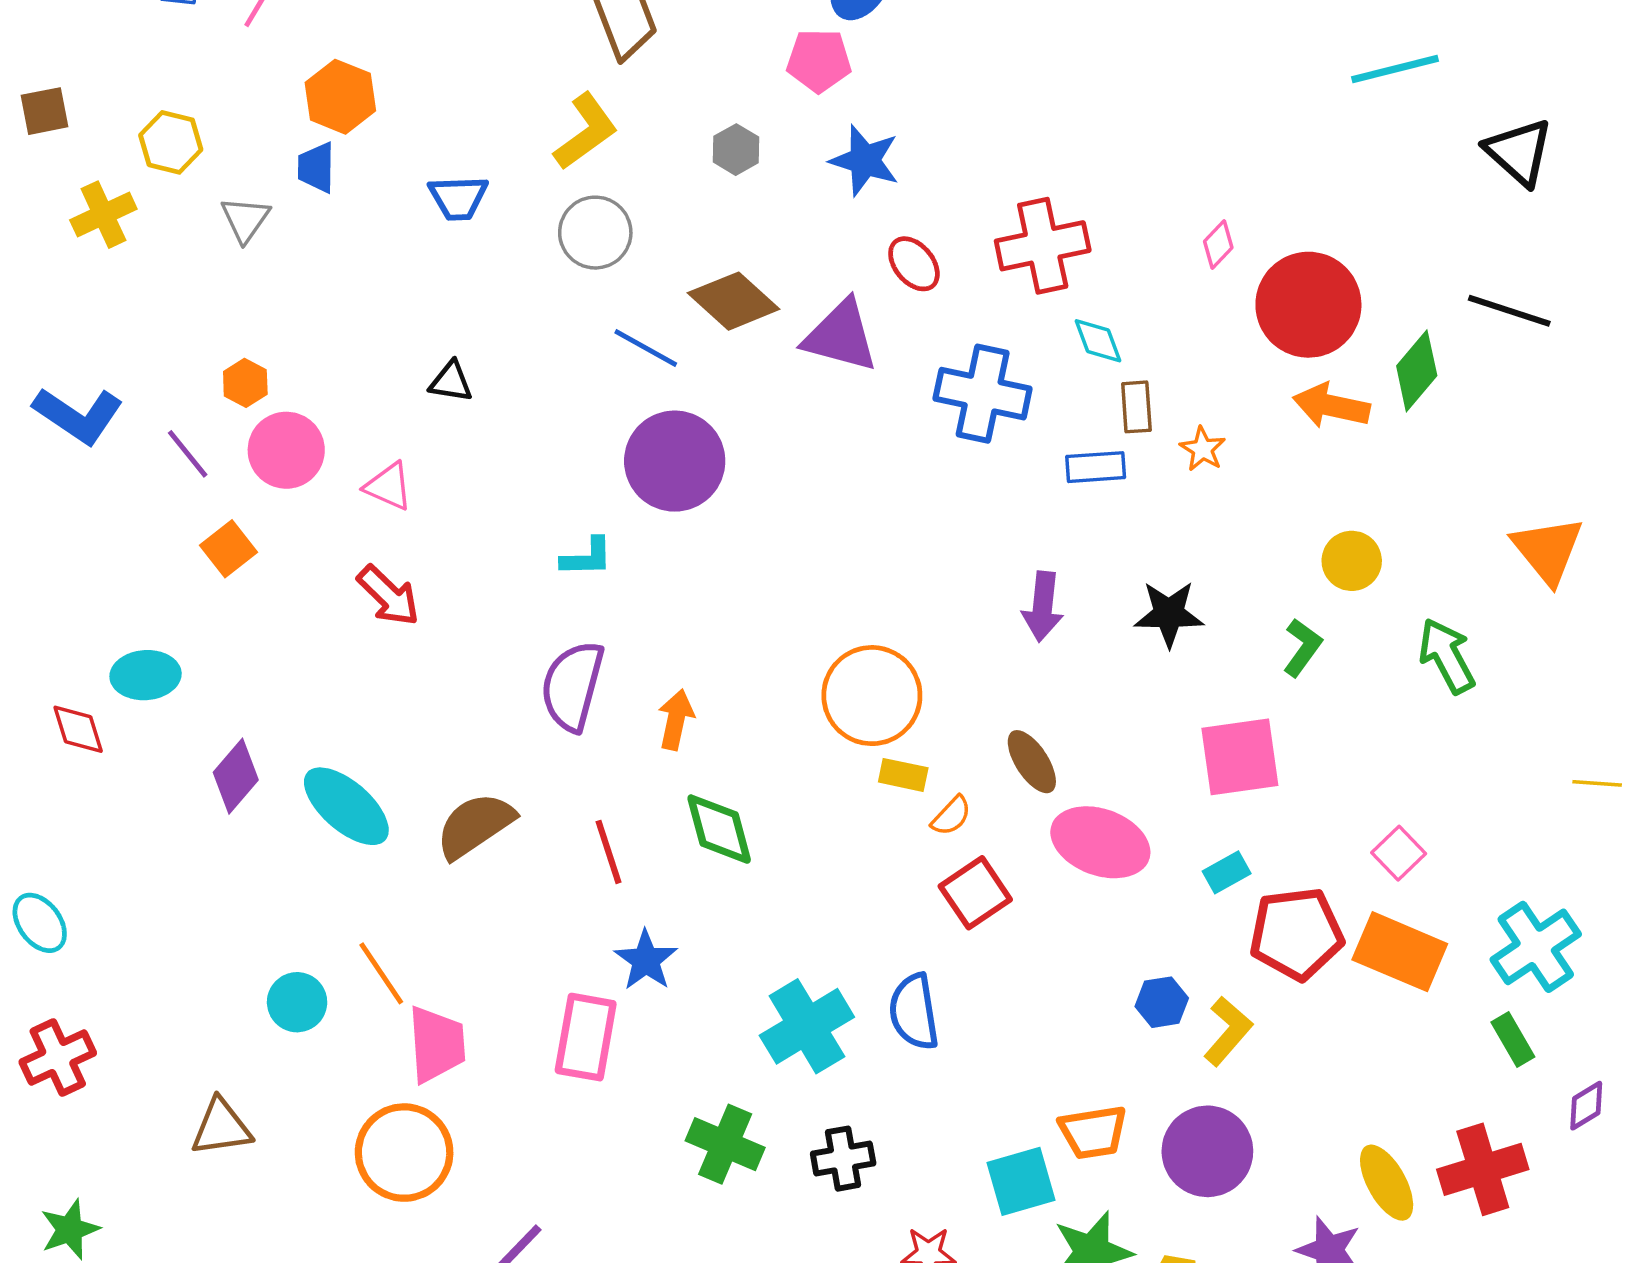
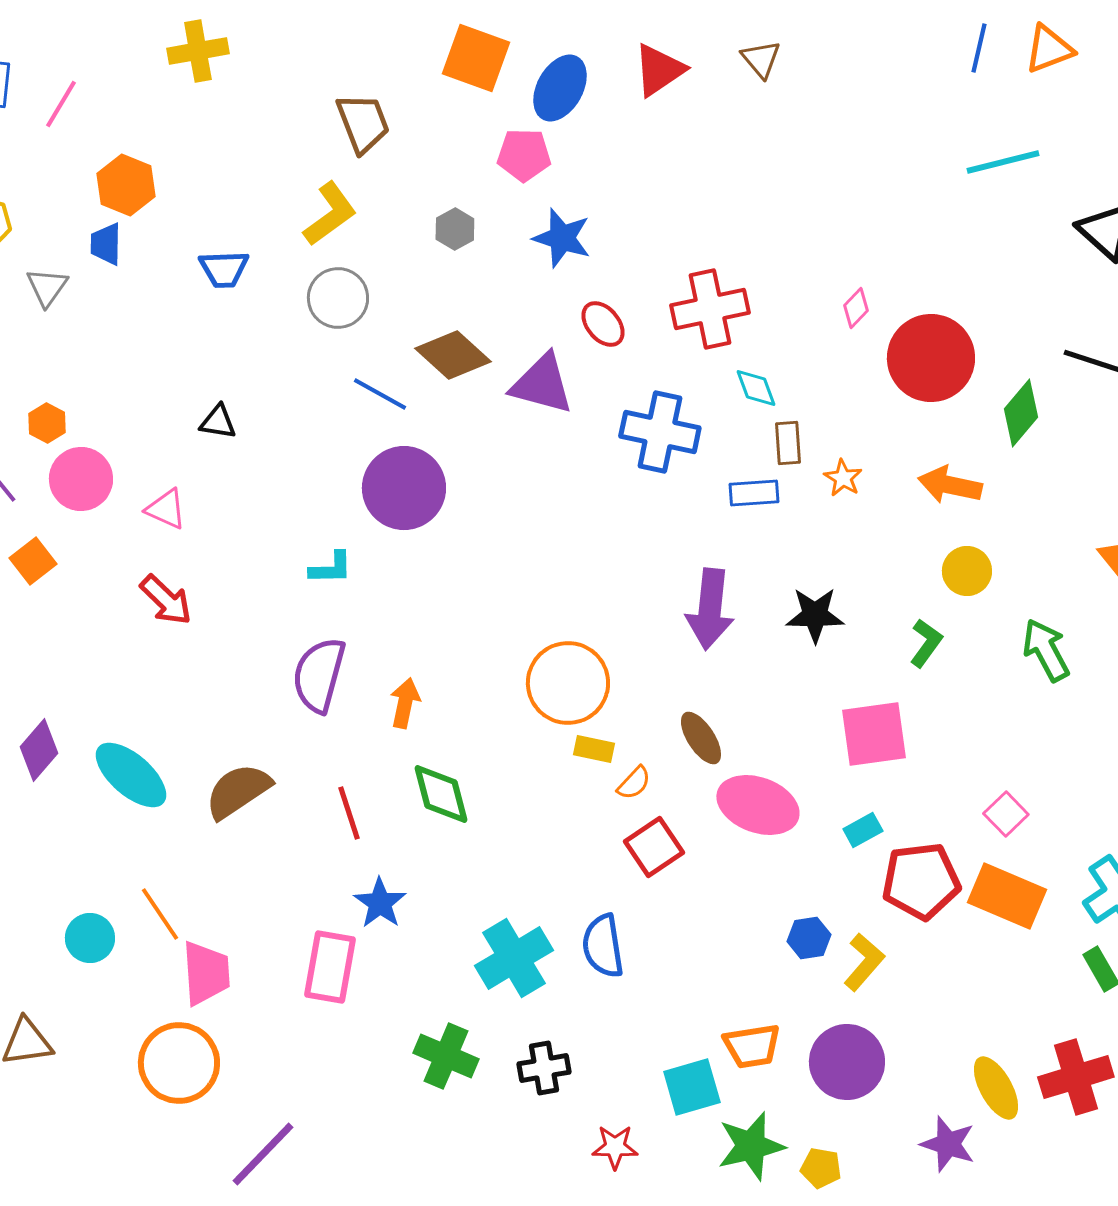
orange arrow: (1331, 406) -> (950, 485), moved
purple arrow: (1043, 607) -> (710, 609), size x1.4

